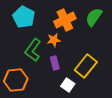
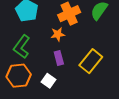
green L-shape: (33, 50) -> (22, 47), moved
white square: (68, 85) -> (49, 81), moved

